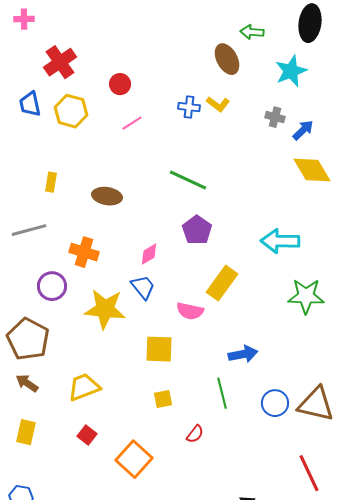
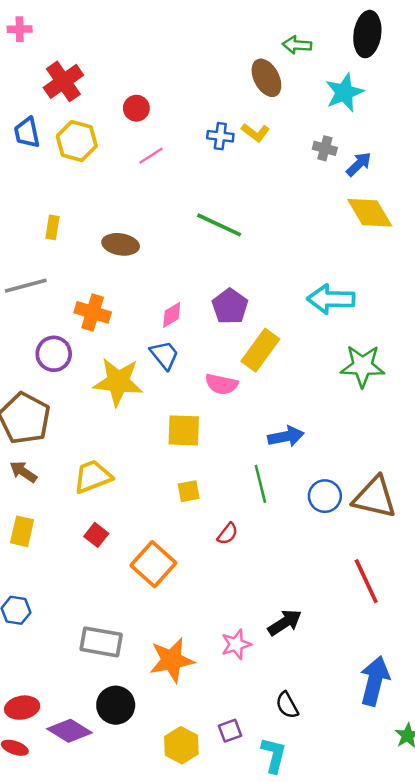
purple pentagon: (197, 230) -> (230, 306), moved

